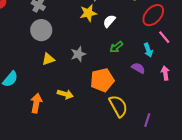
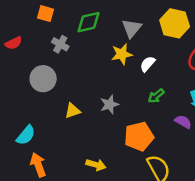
gray circle: (41, 30) -> (43, 79), moved
yellow arrow: (65, 94) -> (96, 165), moved
orange arrow: (36, 103) -> (38, 165), moved, turned -30

